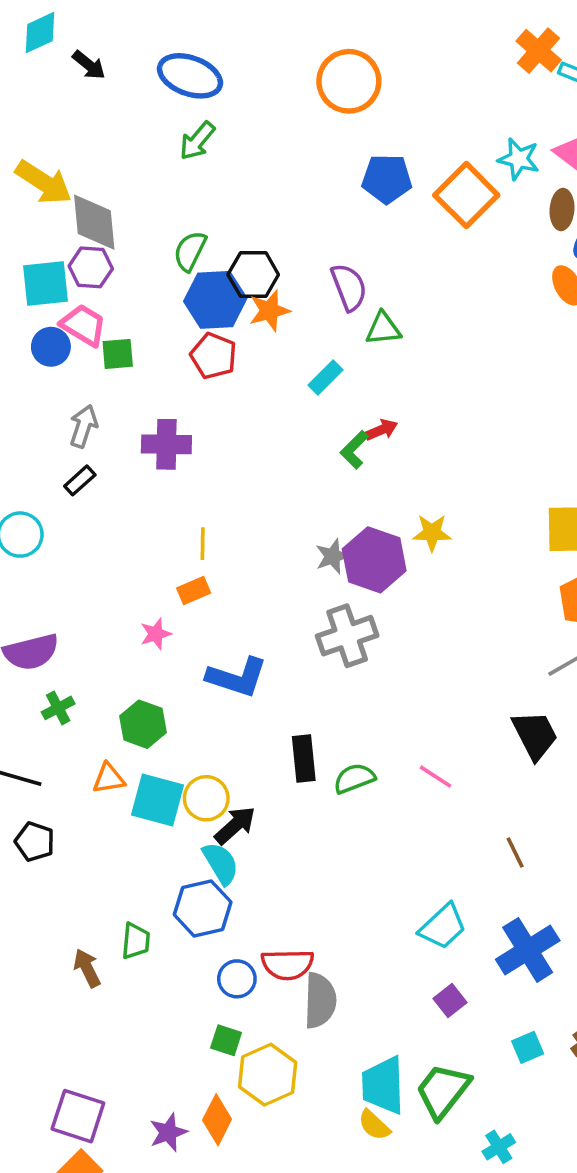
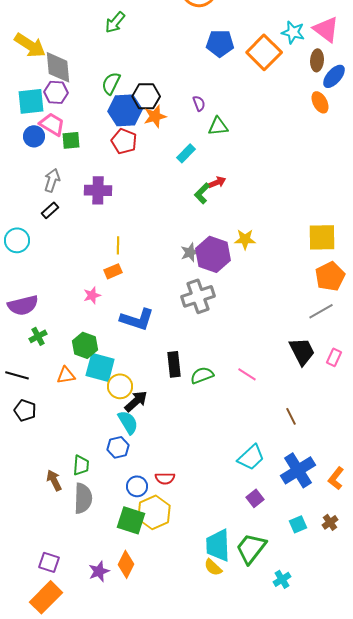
purple semicircle: (349, 287) -> (199, 103), size x0.6
cyan square: (157, 800) -> (100, 367), moved
blue hexagon: (203, 908) -> (118, 447), size x0.7
red semicircle: (287, 964) -> (165, 478), size x0.7
gray semicircle: (320, 1001) -> (83, 498), moved
green square: (226, 1040) -> (131, 520), size x1.6
yellow hexagon: (268, 1075) -> (154, 512), moved
purple square: (78, 1116) -> (49, 562), size x0.7

